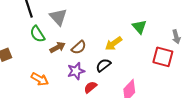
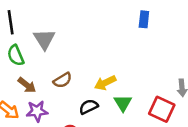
green triangle: (139, 27) -> (123, 103), moved
brown arrow: (58, 47) -> (27, 85), moved, turned 56
purple star: (76, 71) -> (37, 111), moved

